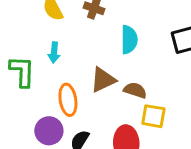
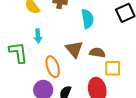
brown triangle: (103, 80) -> (74, 49), turned -36

